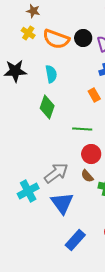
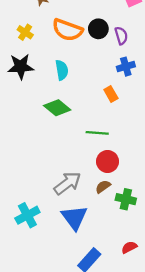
yellow cross: (28, 33) -> (25, 32), moved
green diamond: (47, 107) -> (57, 108), turned -70
brown semicircle: (87, 176) -> (103, 187), turned 96
cyan cross: (28, 191) -> (27, 215), moved

